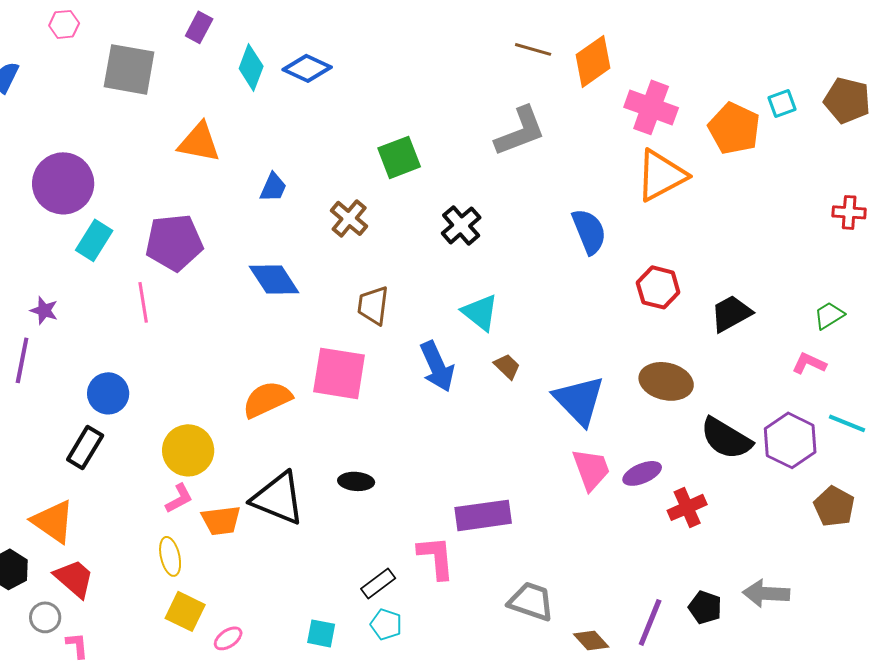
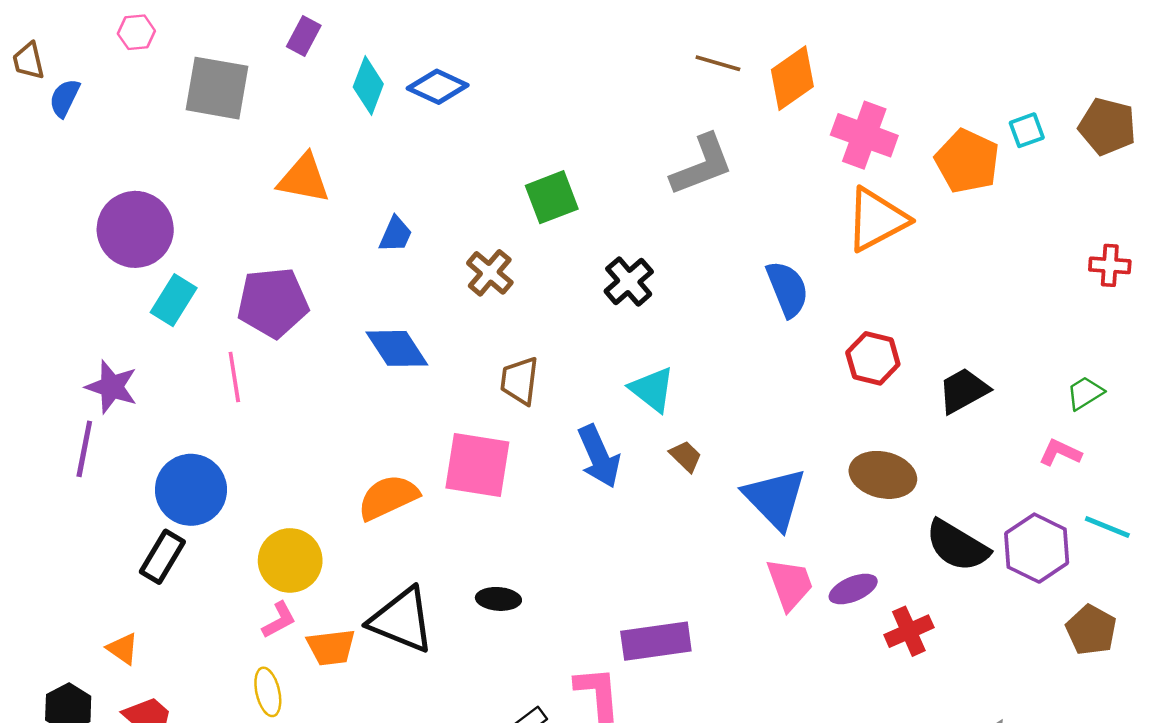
purple star: (44, 310) -> (112, 387), size x1.5
blue circle: (108, 393) -> (191, 490), size x1.4
orange triangle: (53, 521) -> (123, 649), size x0.6

